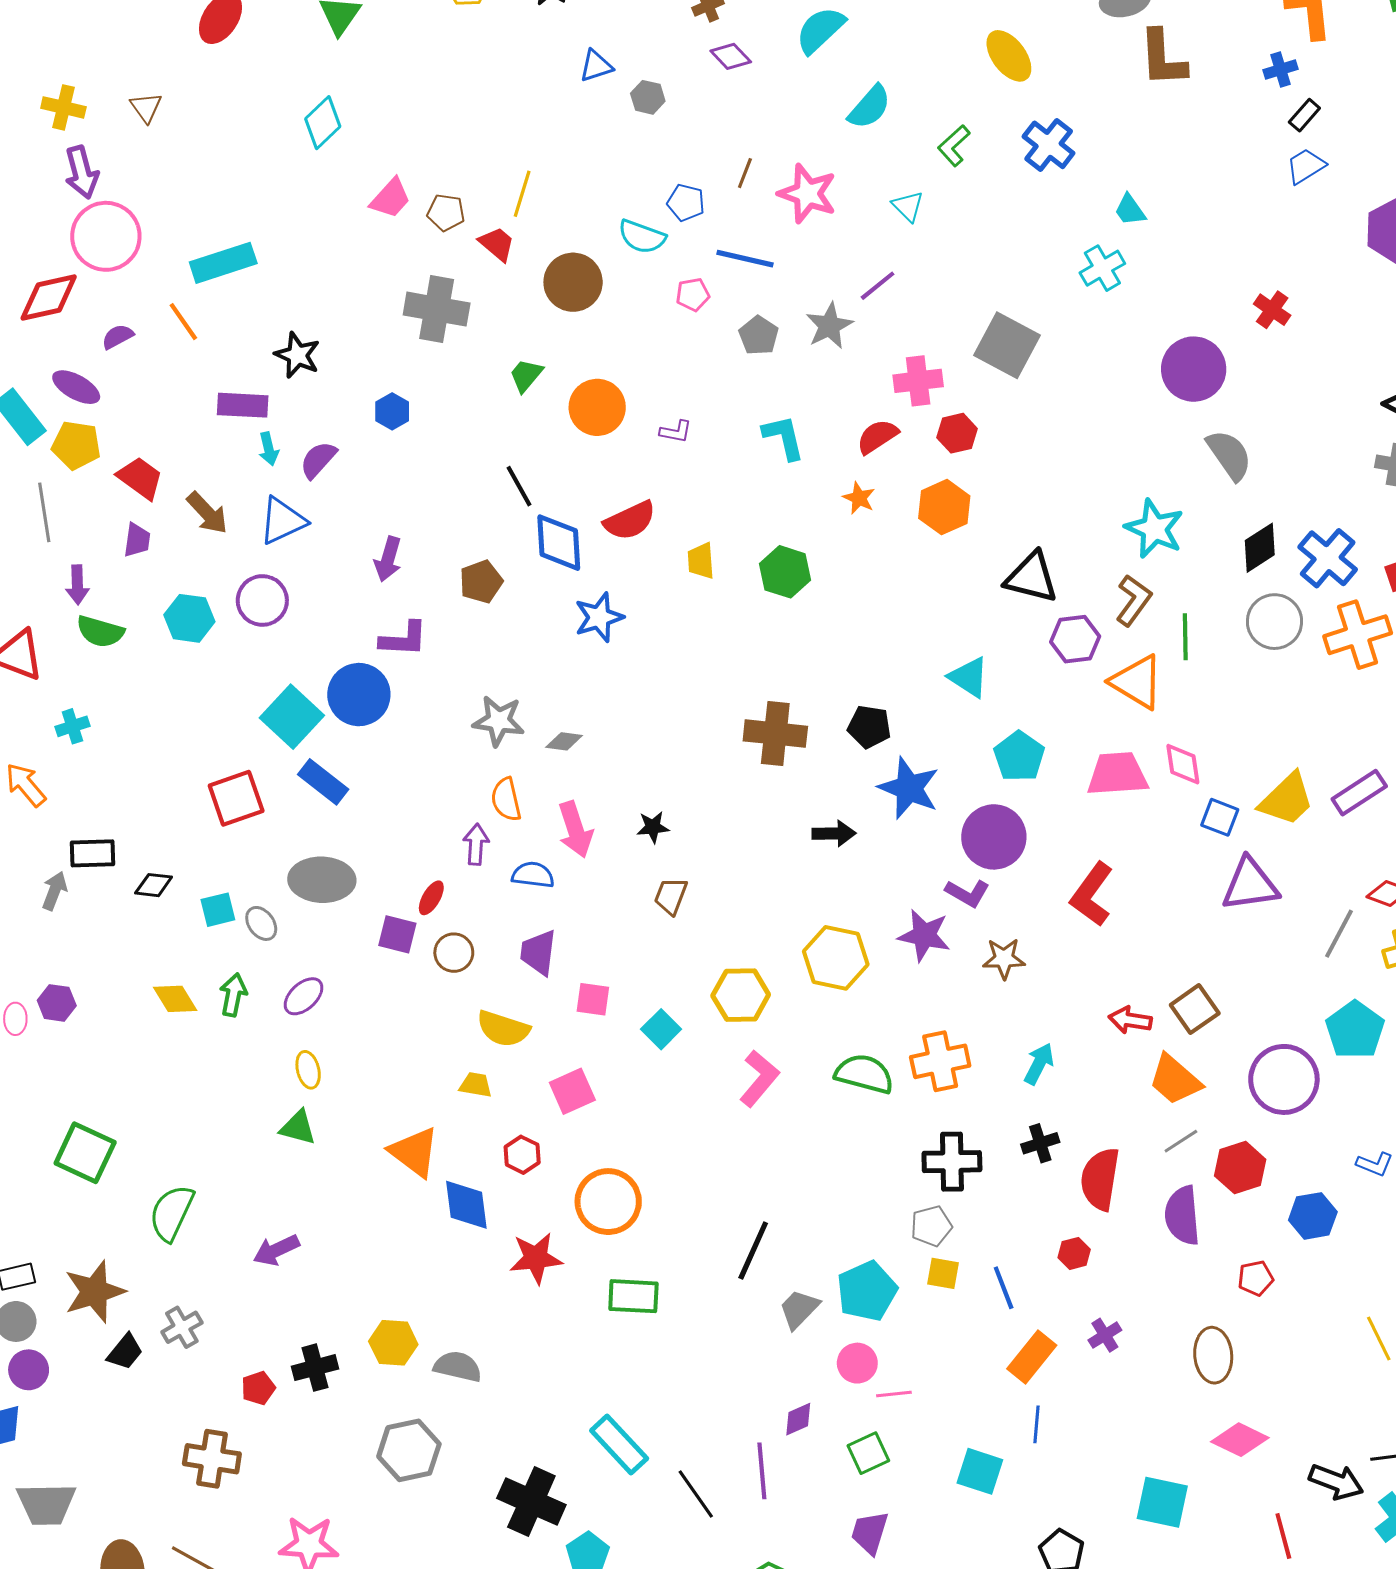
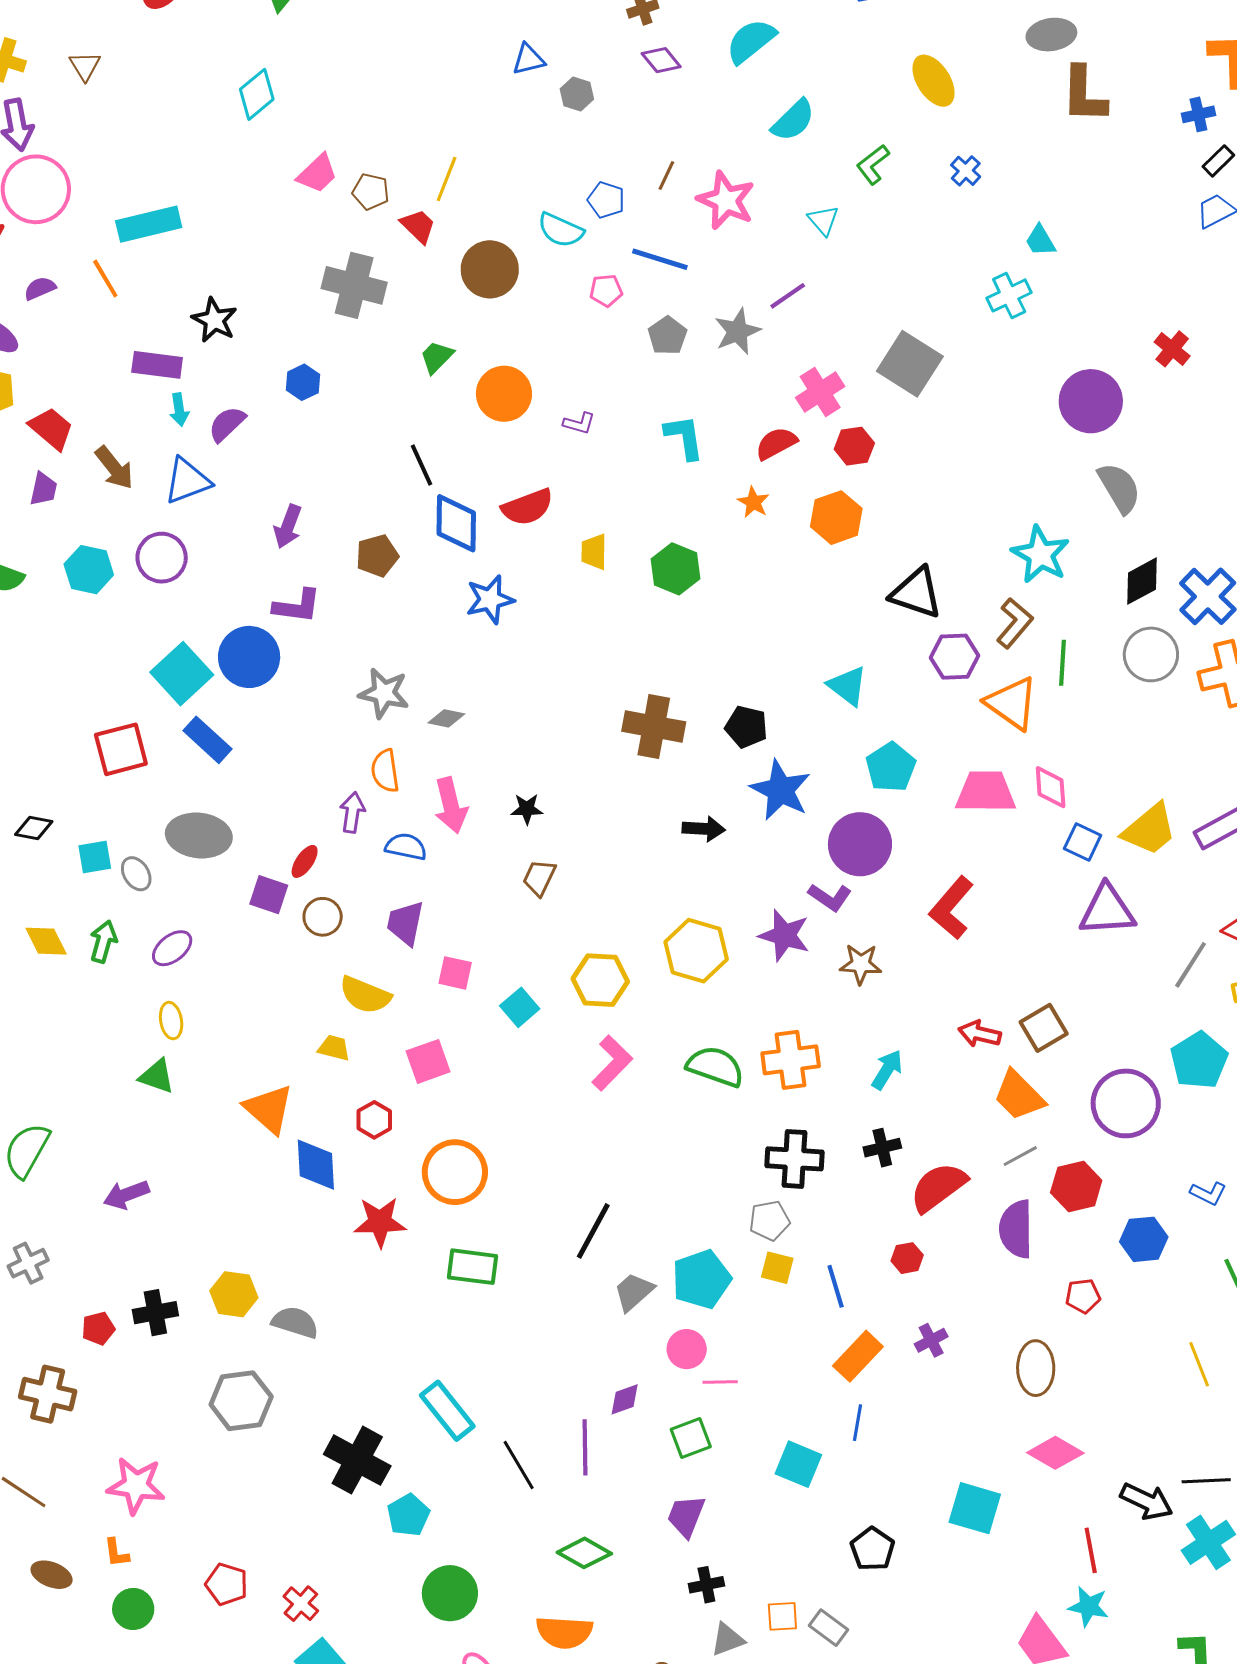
blue cross: (1049, 145) -> (966, 171), size x0.6
pink cross: (918, 381) -> (820, 392), turned -30
red semicircle: (1100, 1179) -> (938, 1187), turned 40

